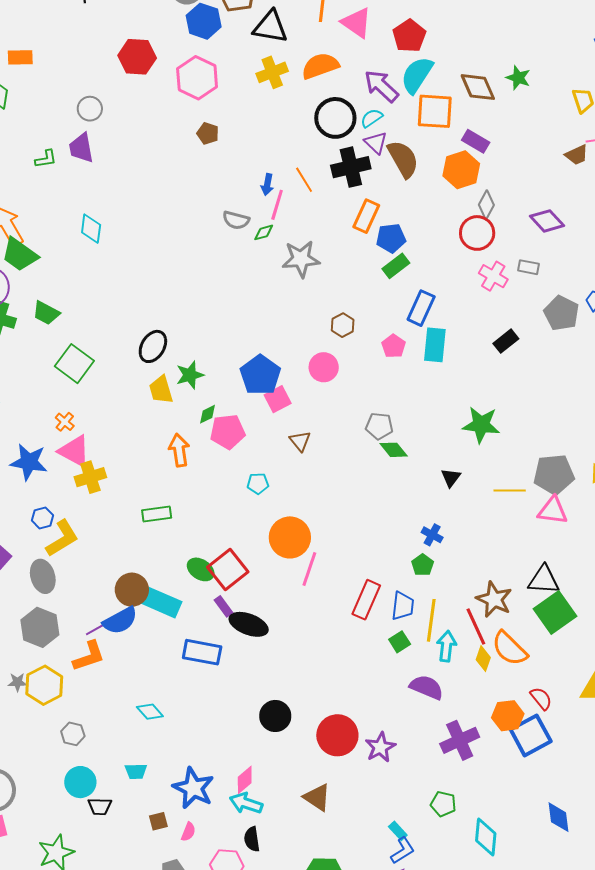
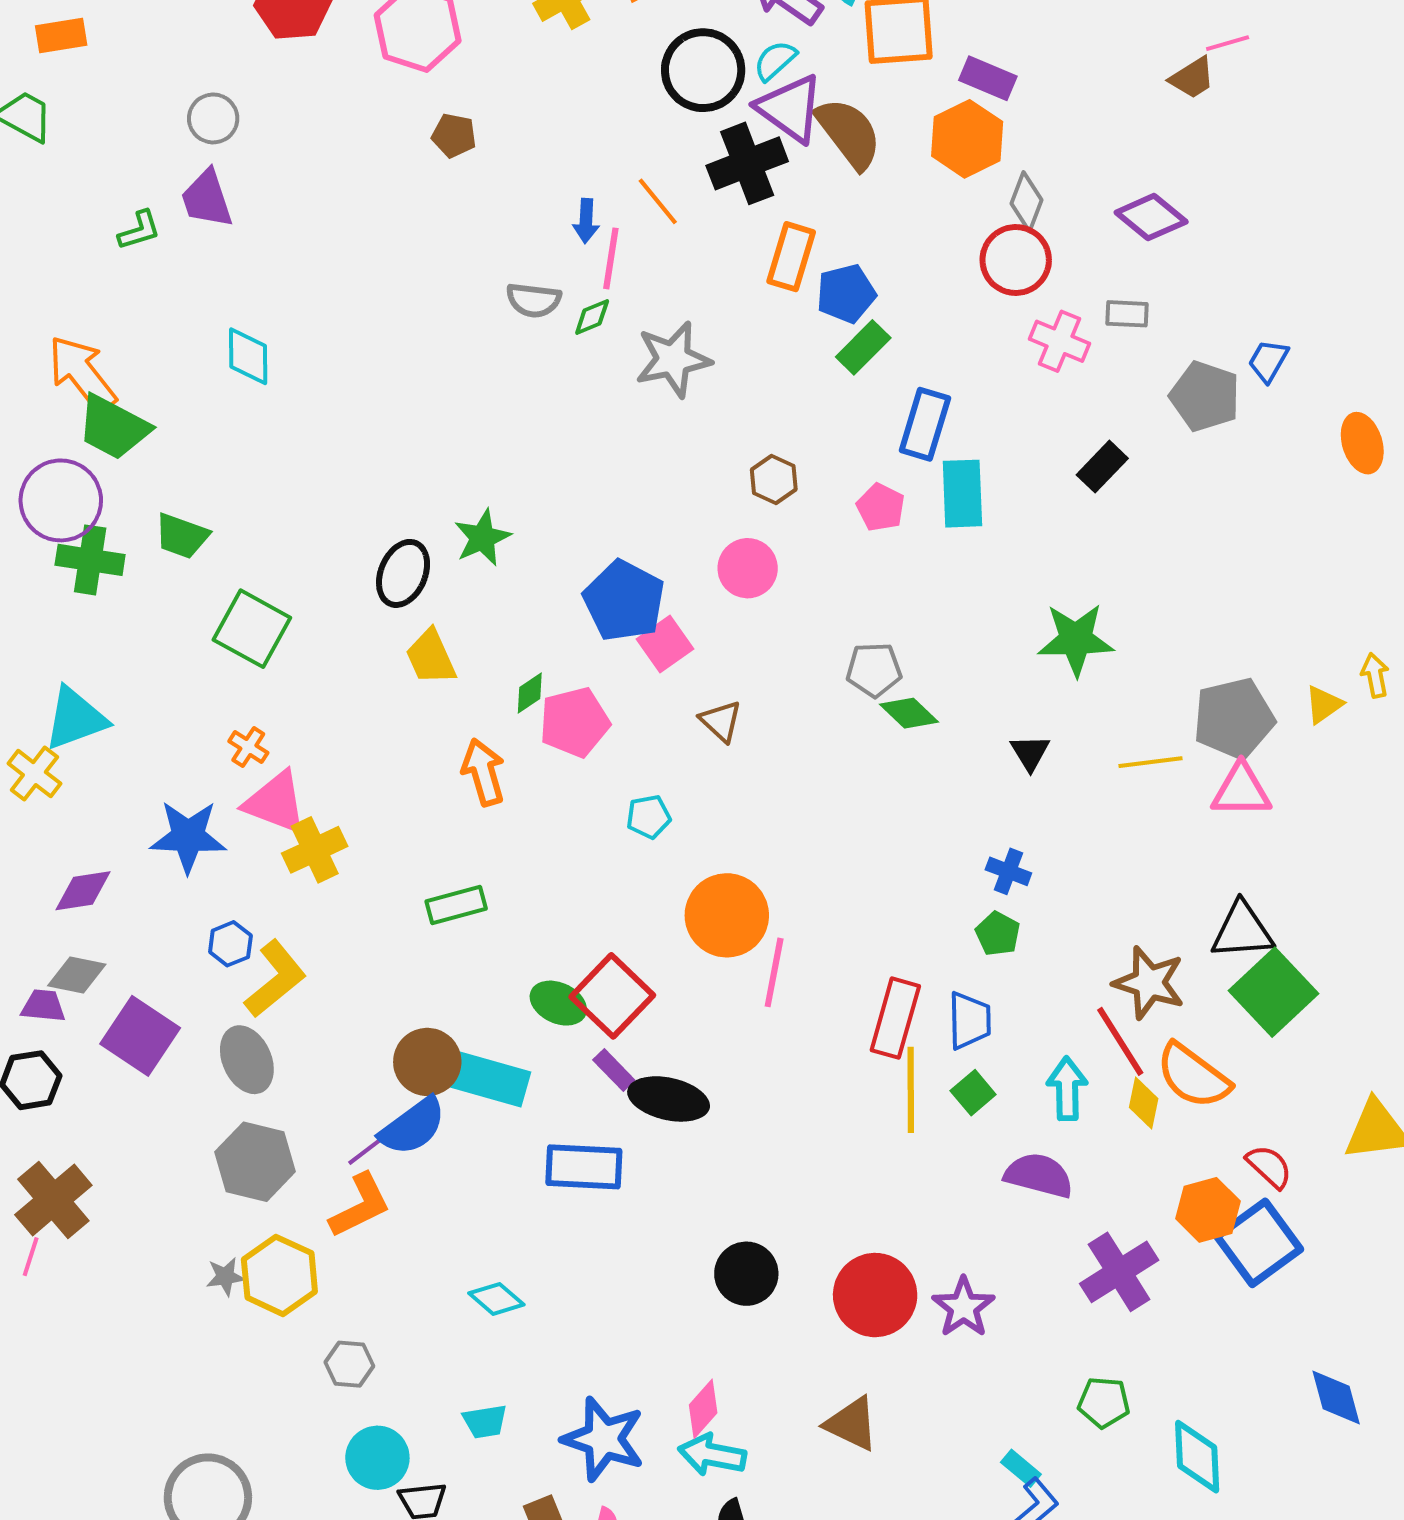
purple triangle: (376, 143) -> (790, 108), size x1.5
green star: (190, 375) -> (482, 538), moved
yellow line: (431, 620) -> (911, 1090), moved

